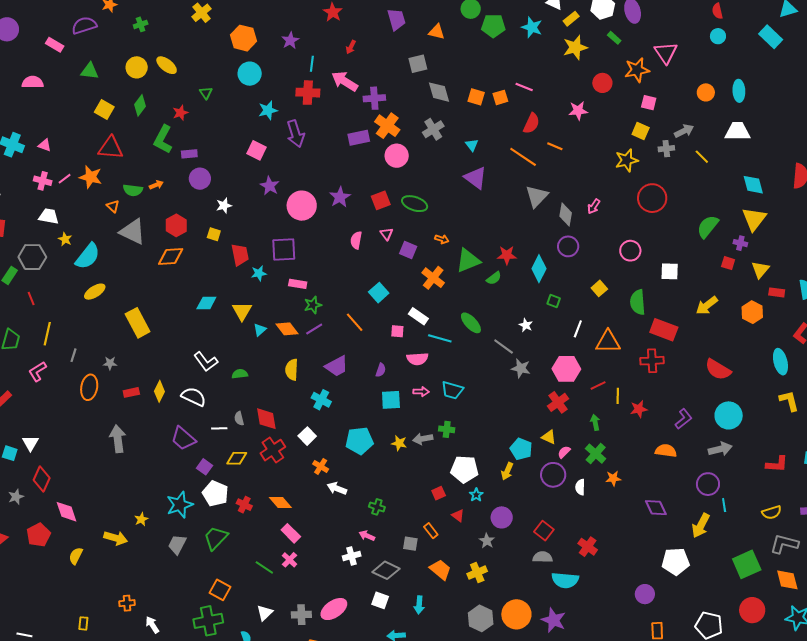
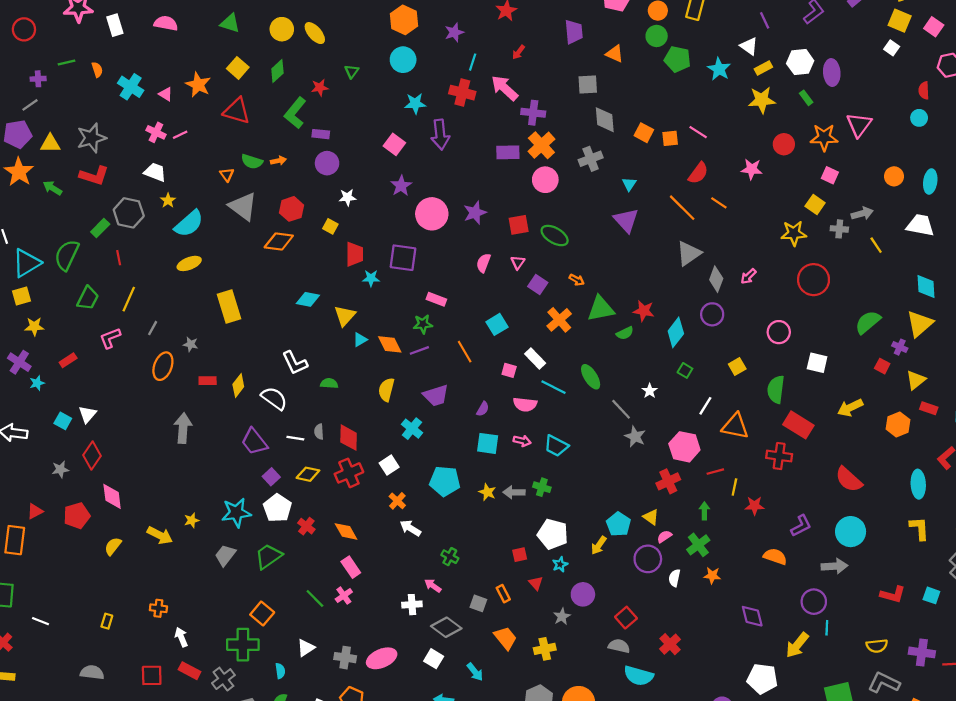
orange star: (91, 177) -> (198, 85), moved
pink rectangle: (298, 284) -> (436, 299), moved
cyan arrow: (419, 605) -> (475, 672), turned -54

